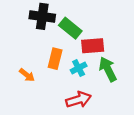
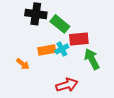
orange rectangle: (55, 59) -> (47, 50), turned 66
cyan cross: (79, 68) -> (62, 49), moved

